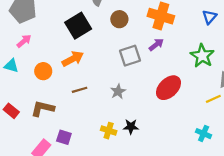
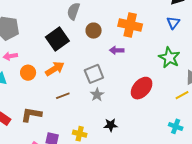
pink arrow: (24, 41) -> (10, 56), turned -144
purple arrow: (156, 45) -> (117, 50), moved, turned -136
gray square: (130, 56) -> (94, 74), moved
orange circle: (43, 71) -> (28, 73), moved
yellow cross: (109, 131) -> (80, 134), moved

